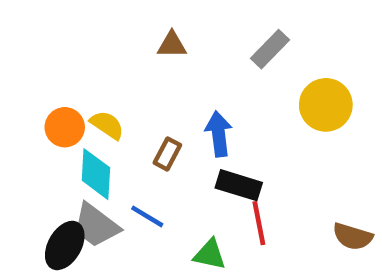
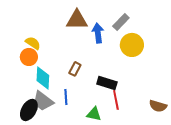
brown triangle: (172, 45) -> (77, 20), size x1.6
yellow circle: (326, 105) -> (132, 45), moved
yellow semicircle: (107, 125) -> (33, 43), moved
blue arrow: (219, 134) -> (98, 33), moved
blue line: (147, 216) -> (66, 97), turned 56

